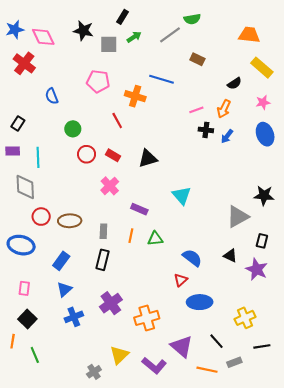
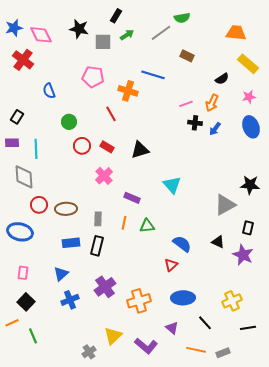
blue rectangle: (61, 261) -> (71, 243), moved, turned 48
blue ellipse: (200, 302) -> (183, 298), moved
orange line: (13, 341) -> (12, 323), turned 56
purple triangle: (182, 346) -> (172, 328), size x0.6
gray rectangle: (234, 362) -> (223, 353), moved

